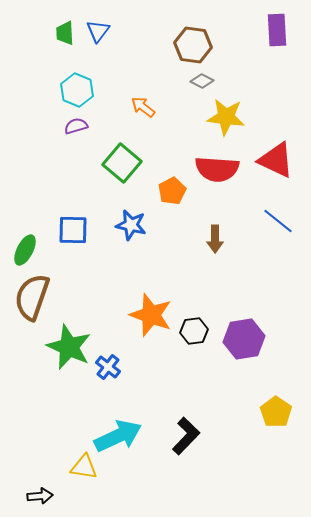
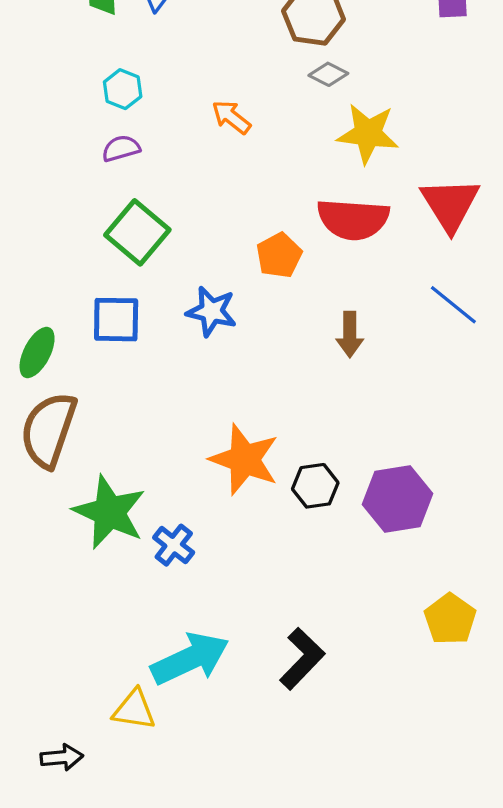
cyan hexagon: (77, 90) -> (123, 89), size x0.7
red triangle: (276, 160) -> (450, 204), turned 33
green square: (122, 163) -> (137, 232), moved

